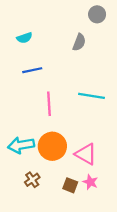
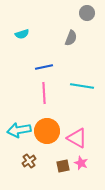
blue line: (32, 70) -> (44, 67), moved
brown square: (70, 185) -> (63, 166), turned -32

